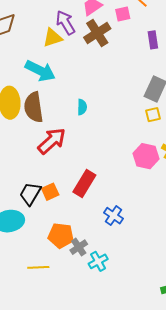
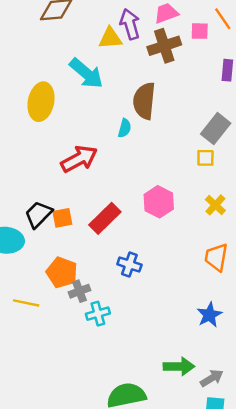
brown semicircle: (34, 107) -> (144, 101), moved
pink hexagon: (146, 156) -> (159, 202), moved
blue cross: (113, 216) -> (129, 265), turned -30

